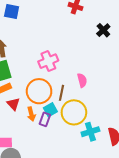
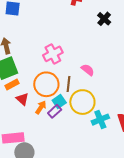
pink semicircle: (82, 80) -> (88, 70), turned -32
orange arrow: (31, 114) -> (41, 107), turned -128
purple rectangle: (45, 119) -> (55, 111), turned 32

